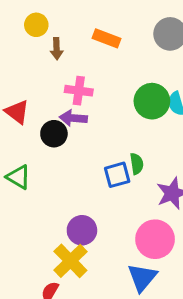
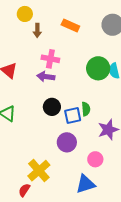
black circle: (54, 134) -> (52, 107), moved
purple circle: (82, 230) -> (67, 142), moved
pink circle: (155, 239) -> (95, 159), size x0.6
blue triangle: (142, 277) -> (86, 184), turned 30

